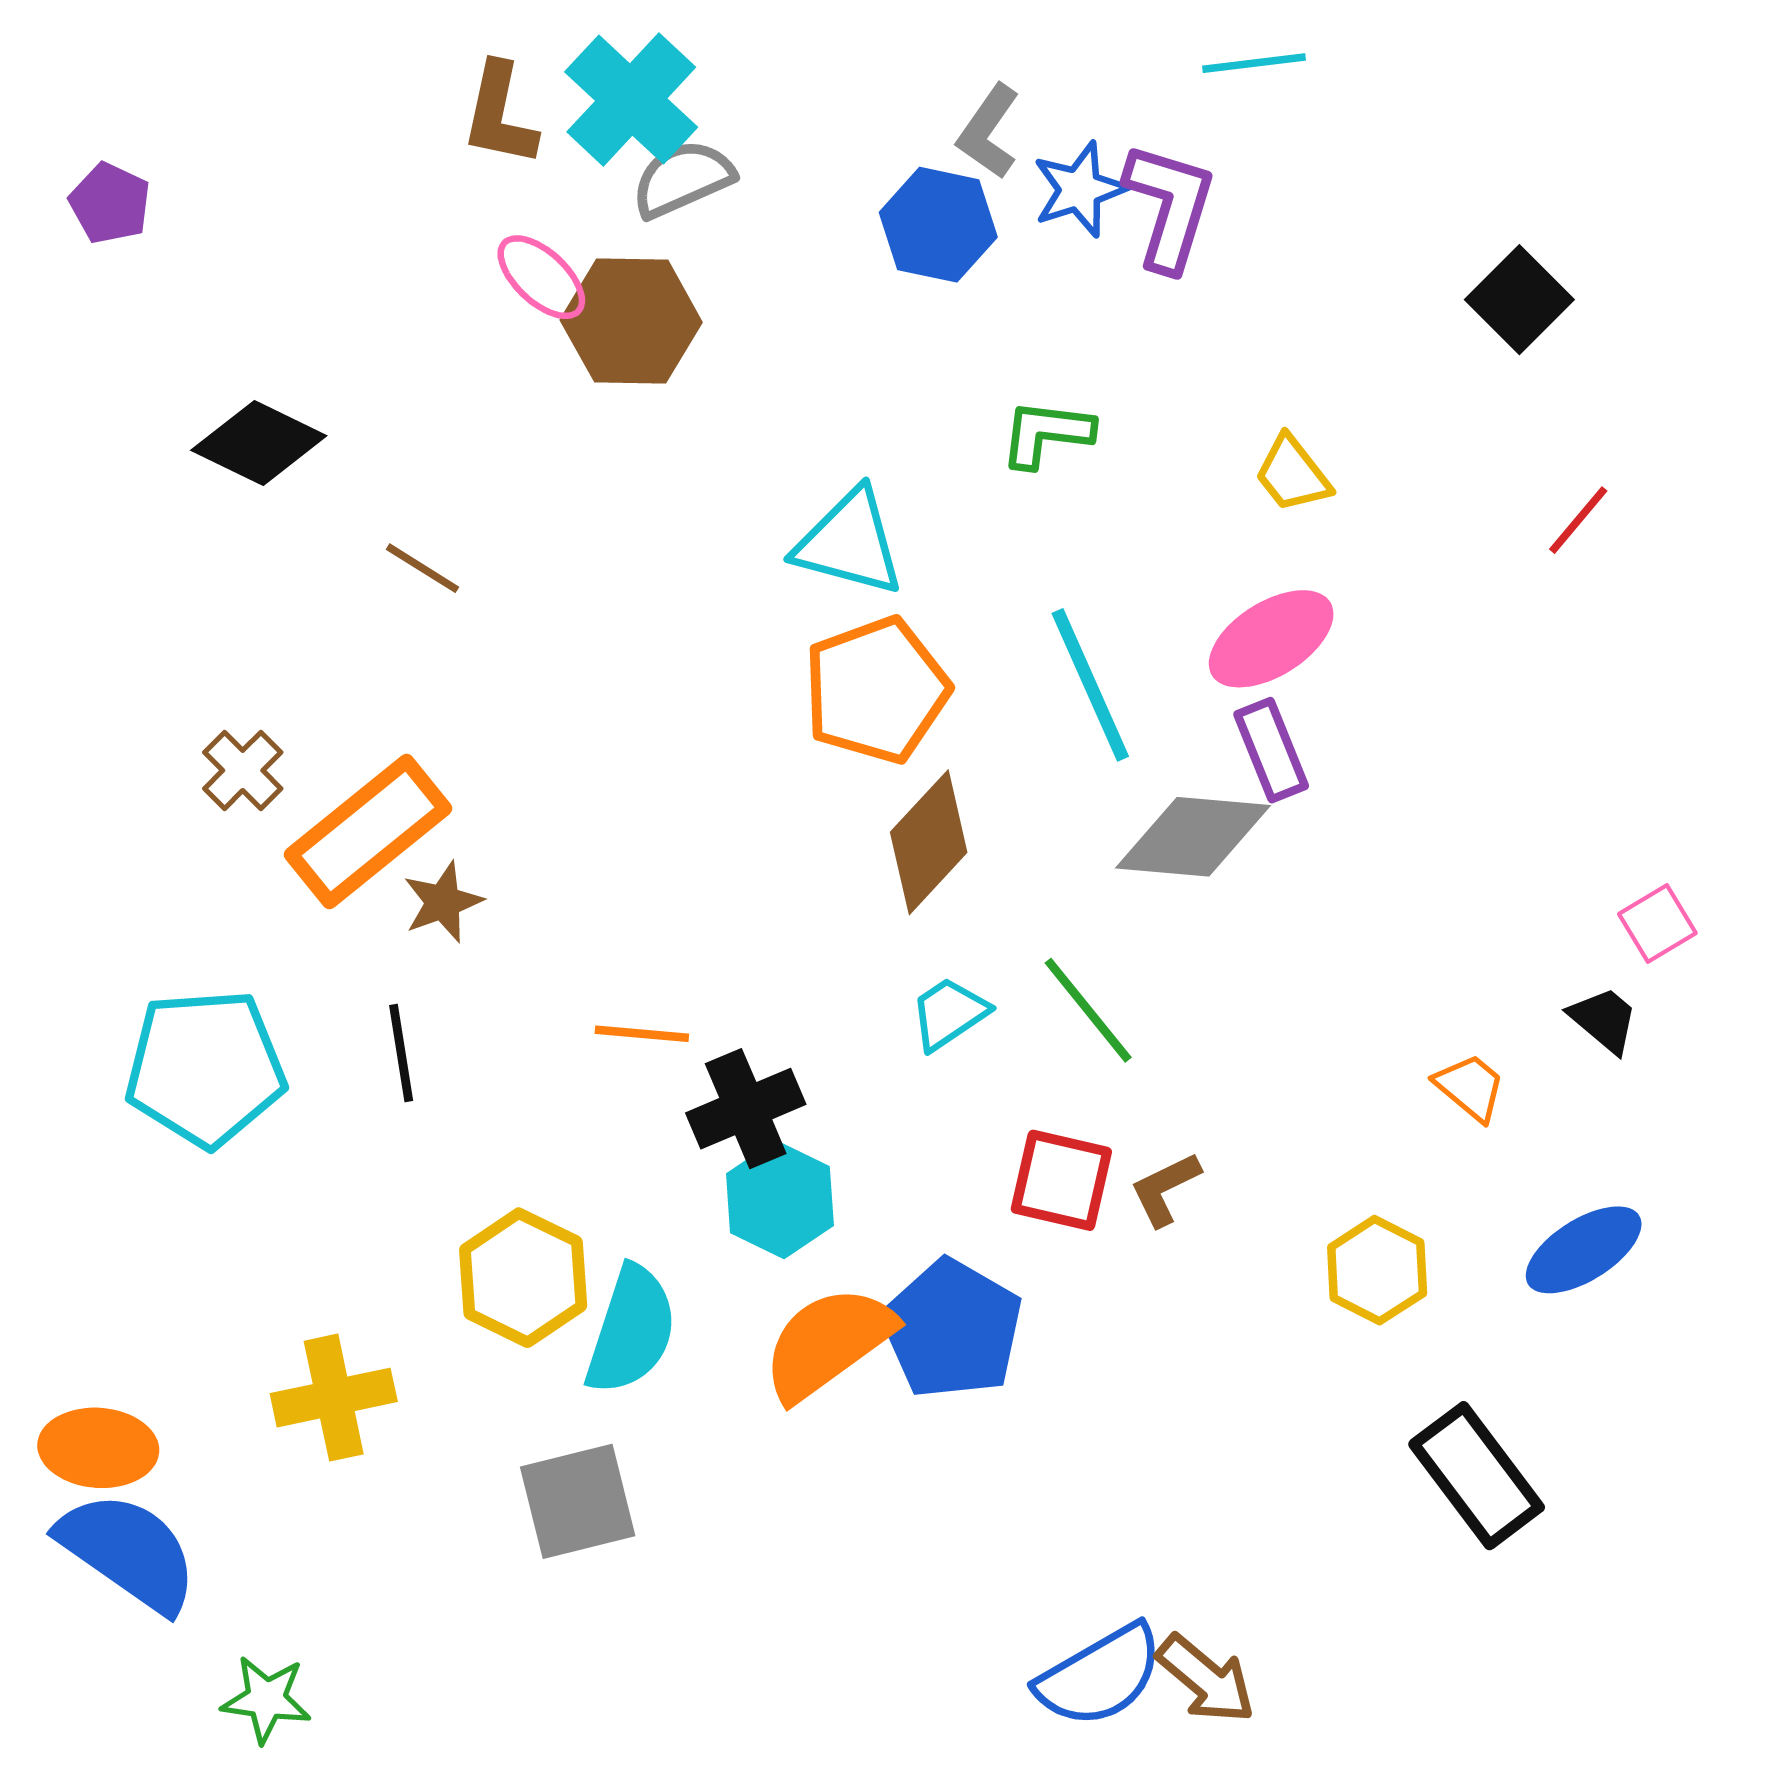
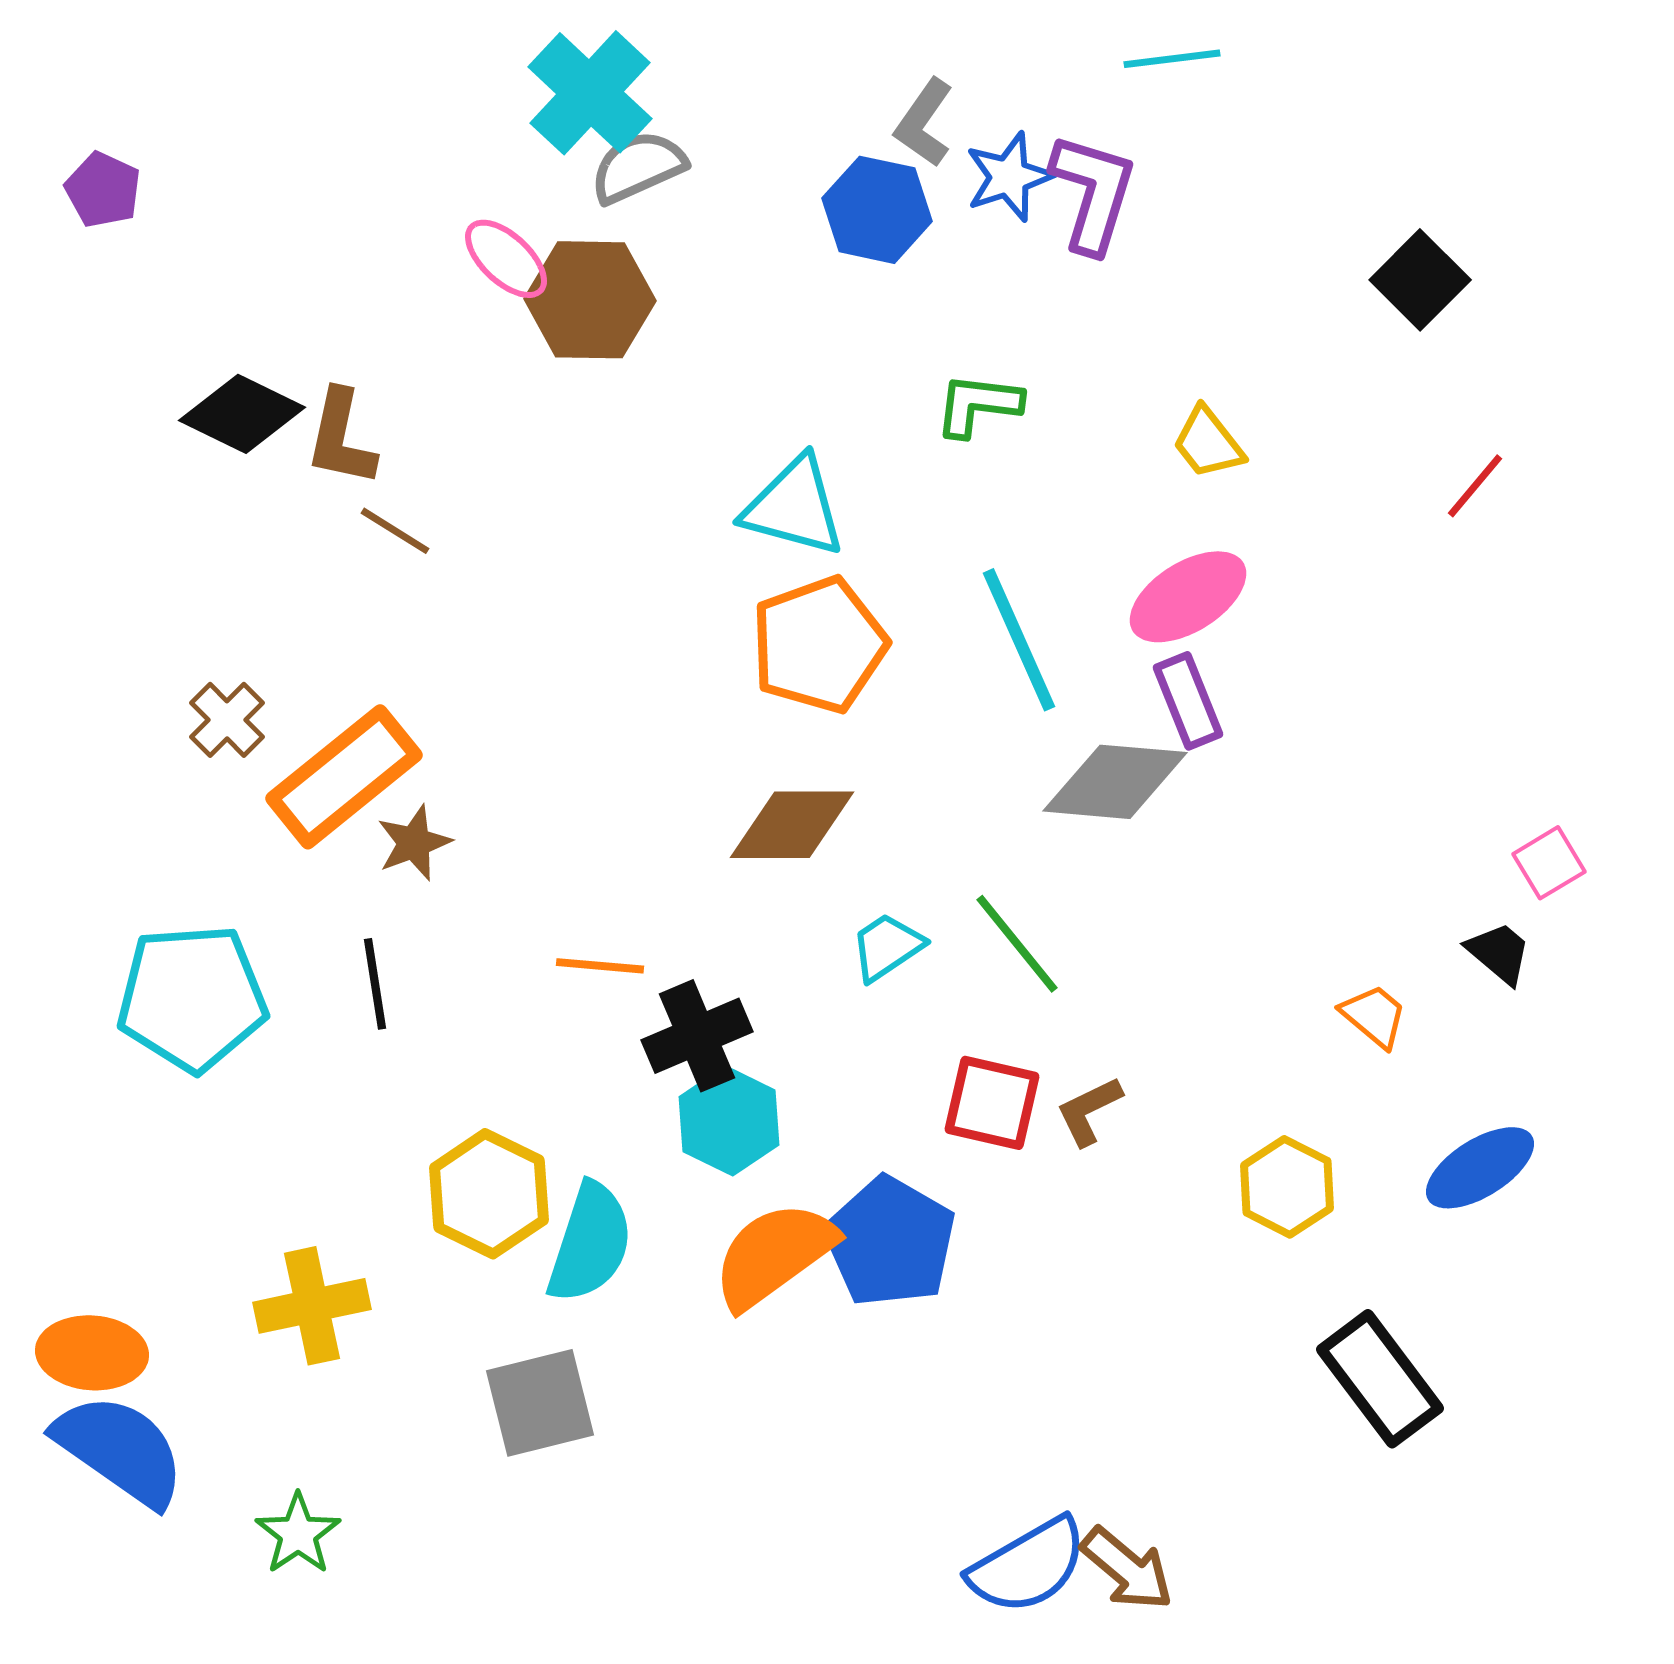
brown L-shape: (500, 114) -> (341, 438), moved
brown diamond: (929, 842) -> (792, 825), moved, turned 47
green star: (266, 1699) -> (298, 1534), moved, turned 30

